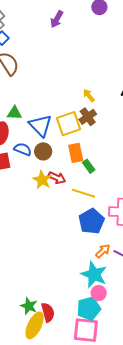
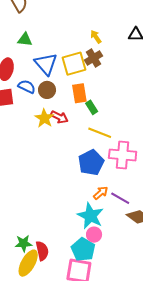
green triangle: (14, 113) -> (25, 40), moved
yellow line: (83, 193) -> (100, 133), moved
green star: (29, 306) -> (23, 243), turned -30
cyan pentagon: (89, 309) -> (83, 249), turned -30

